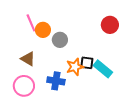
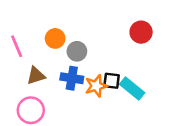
pink line: (31, 23) -> (17, 46), moved
brown triangle: (28, 59) -> (36, 76), turned -49
blue cross: (56, 81) -> (72, 78), moved

